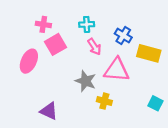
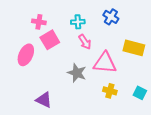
blue cross: (123, 36) -> (111, 17), moved
yellow cross: (104, 101) -> (110, 91), moved

